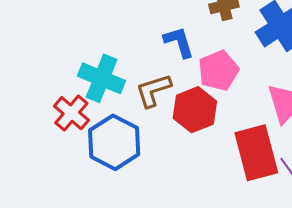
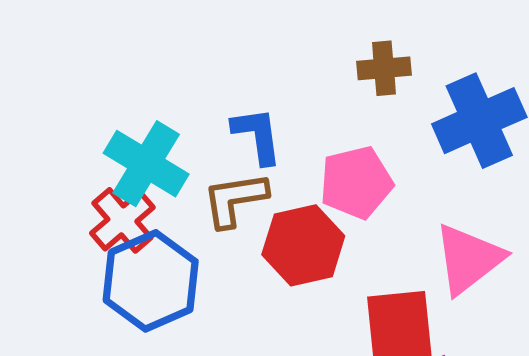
blue L-shape: (179, 42) -> (257, 135), moved
red cross: (71, 113) -> (122, 220), moved

